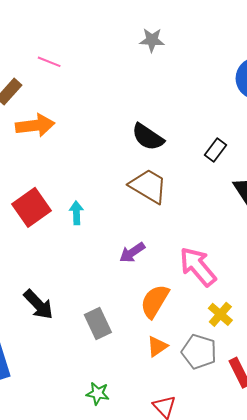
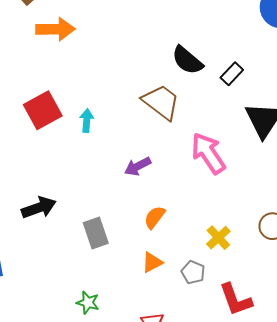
black semicircle: (148, 137) -> (187, 60), moved
pink arrow: (198, 267) -> (208, 153), moved
orange semicircle: (155, 301) -> (155, 217), size x0.7
black arrow: (38, 305) -> (39, 208), turned -72
gray pentagon: (199, 352) -> (193, 272), size x0.7

